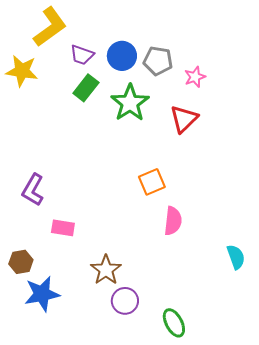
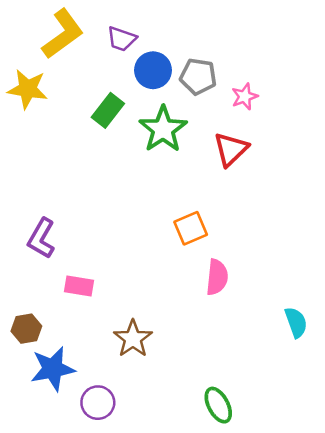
purple trapezoid: (82, 55) -> (122, 39), moved
purple circle: (125, 301) -> (98, 403), moved

